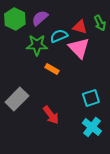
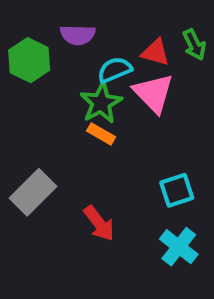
purple semicircle: (40, 18) -> (78, 35), turned -138
green hexagon: (15, 19) -> (29, 60), moved
green star: (37, 45) -> (101, 103), moved, turned -30

